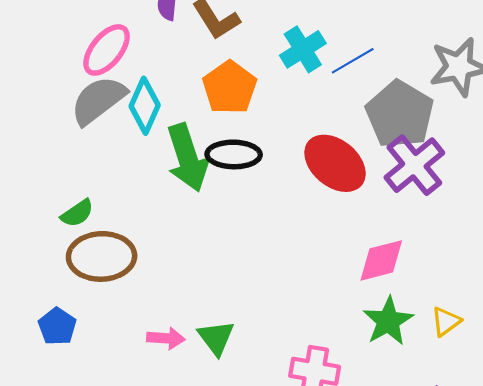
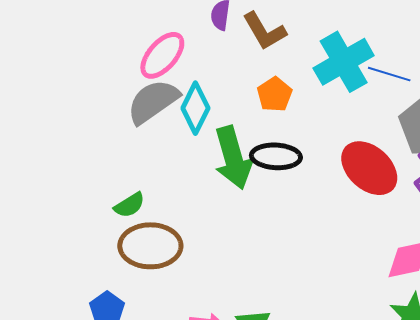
cyan cross: (303, 49) -> (344, 62), size x1.4
blue line: (353, 61) -> (389, 74), turned 45
orange pentagon: (230, 88) -> (275, 94), size x0.7

